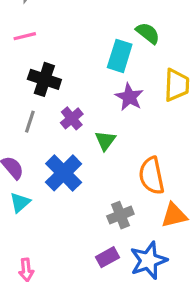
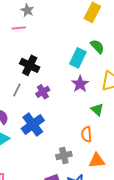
pink line: (25, 36) -> (19, 28), moved
green triangle: (105, 140) -> (97, 110), moved, turned -32
orange semicircle: (152, 176) -> (87, 134), size x0.7

